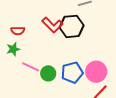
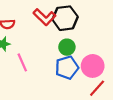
pink line: (31, 67) -> (22, 62), turned 42
green circle: (48, 73) -> (67, 47), moved

